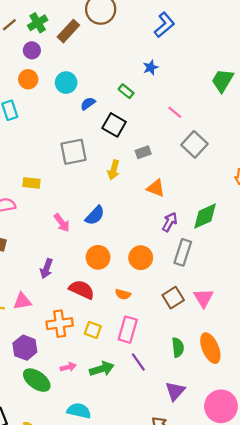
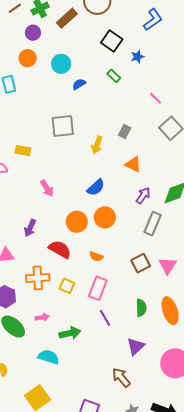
black square: (114, 125) -> (112, 41), moved
gray rectangle: (143, 152) -> (125, 132), turned -48
blue semicircle: (95, 215) -> (96, 187), moved
orange circle: (141, 258) -> (105, 217), moved
green arrow: (102, 369) -> (70, 333), moved

